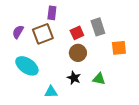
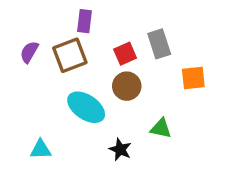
cyan ellipse: (27, 66) -> (86, 107), moved
black star: (74, 78) -> (120, 149), moved
cyan triangle: (51, 92) -> (41, 149), moved

